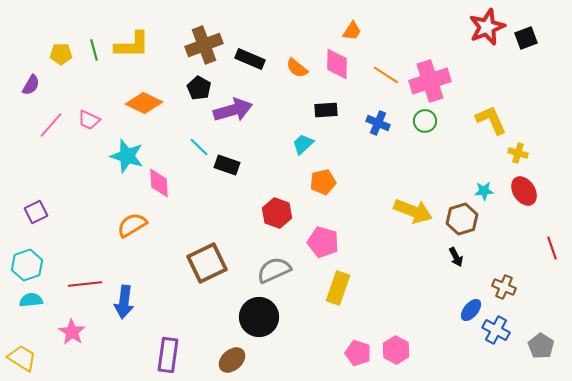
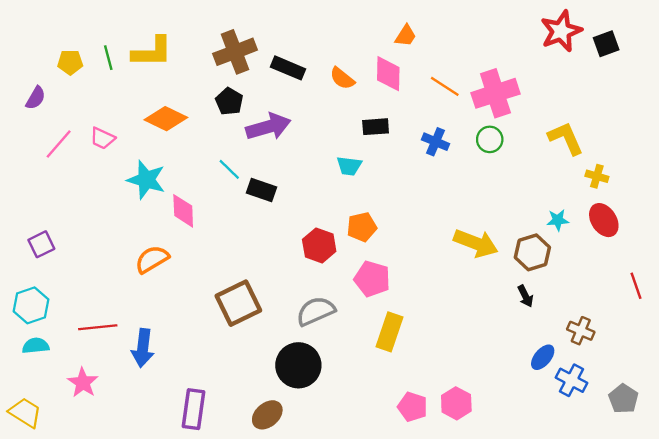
cyan trapezoid: (303, 144) -> (349, 166), turned -130
orange pentagon: (323, 182) -> (362, 227), moved

